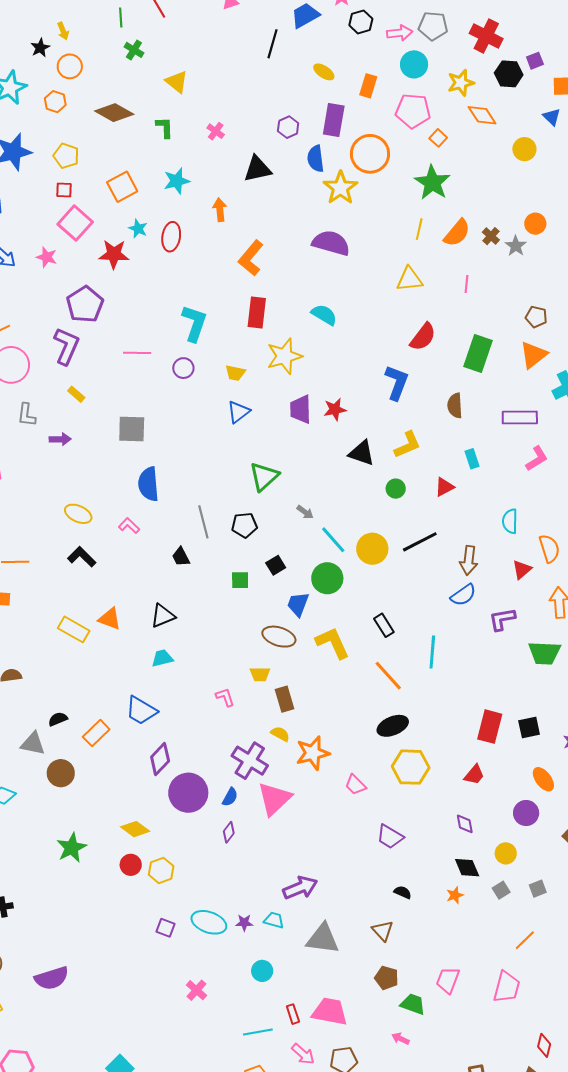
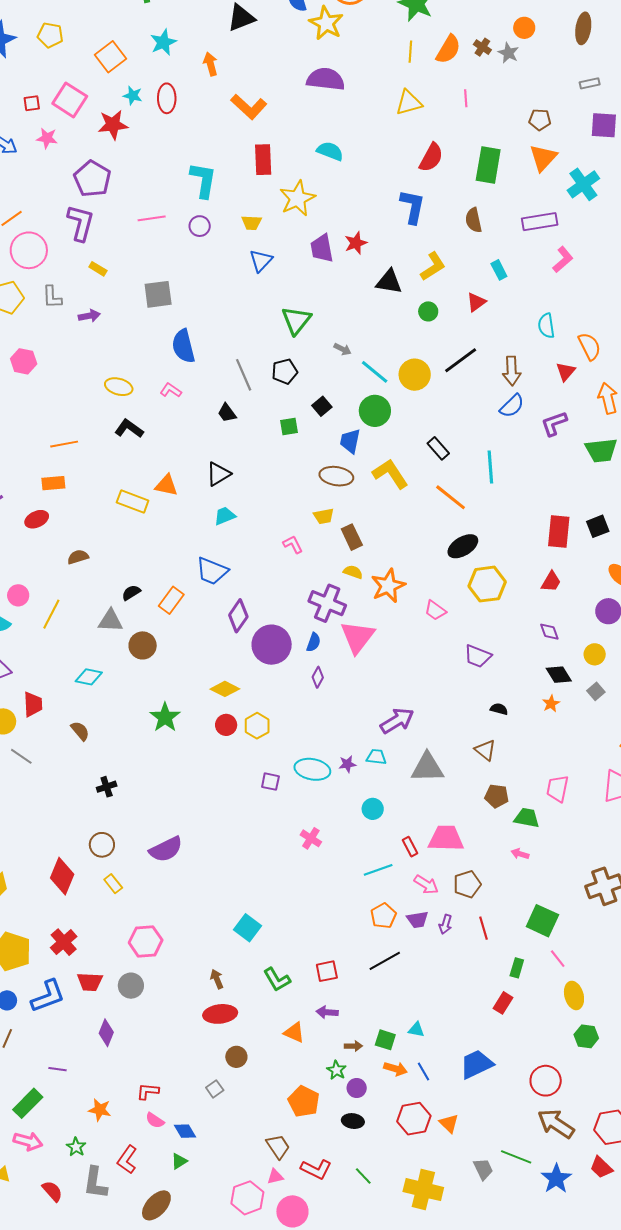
red square: (64, 190) -> (32, 103), moved
orange L-shape: (251, 258) -> (249, 107), turned -78

